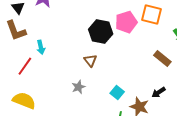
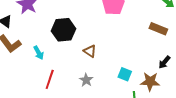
black hexagon: (101, 32) -> (63, 30), moved
red line: (25, 66) -> (50, 79), moved

